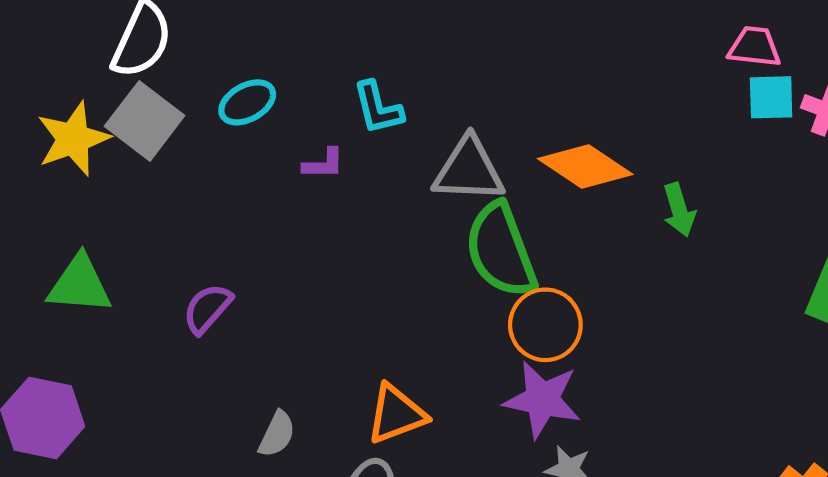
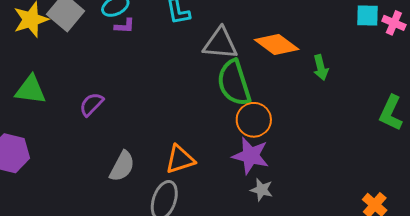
purple L-shape: (324, 164) -> (125, 26), moved
gray semicircle: (277, 434) -> (122, 166), size x1.4

